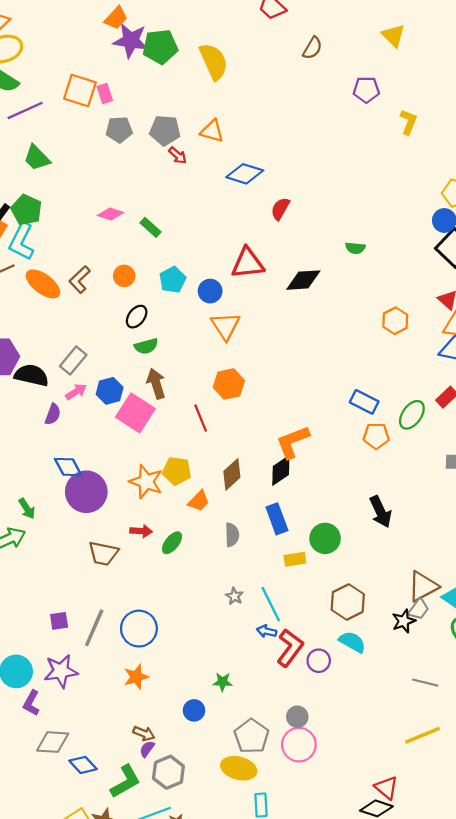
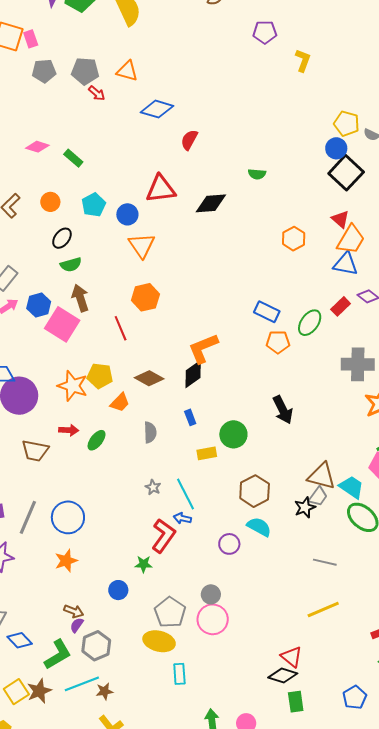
brown diamond: (232, 474) -> (149, 378), turned 72
blue rectangle: (277, 519) -> (190, 417), size x0.6
brown triangle: (423, 586) -> (322, 476), turned 44
red L-shape: (290, 648) -> (164, 536), moved

